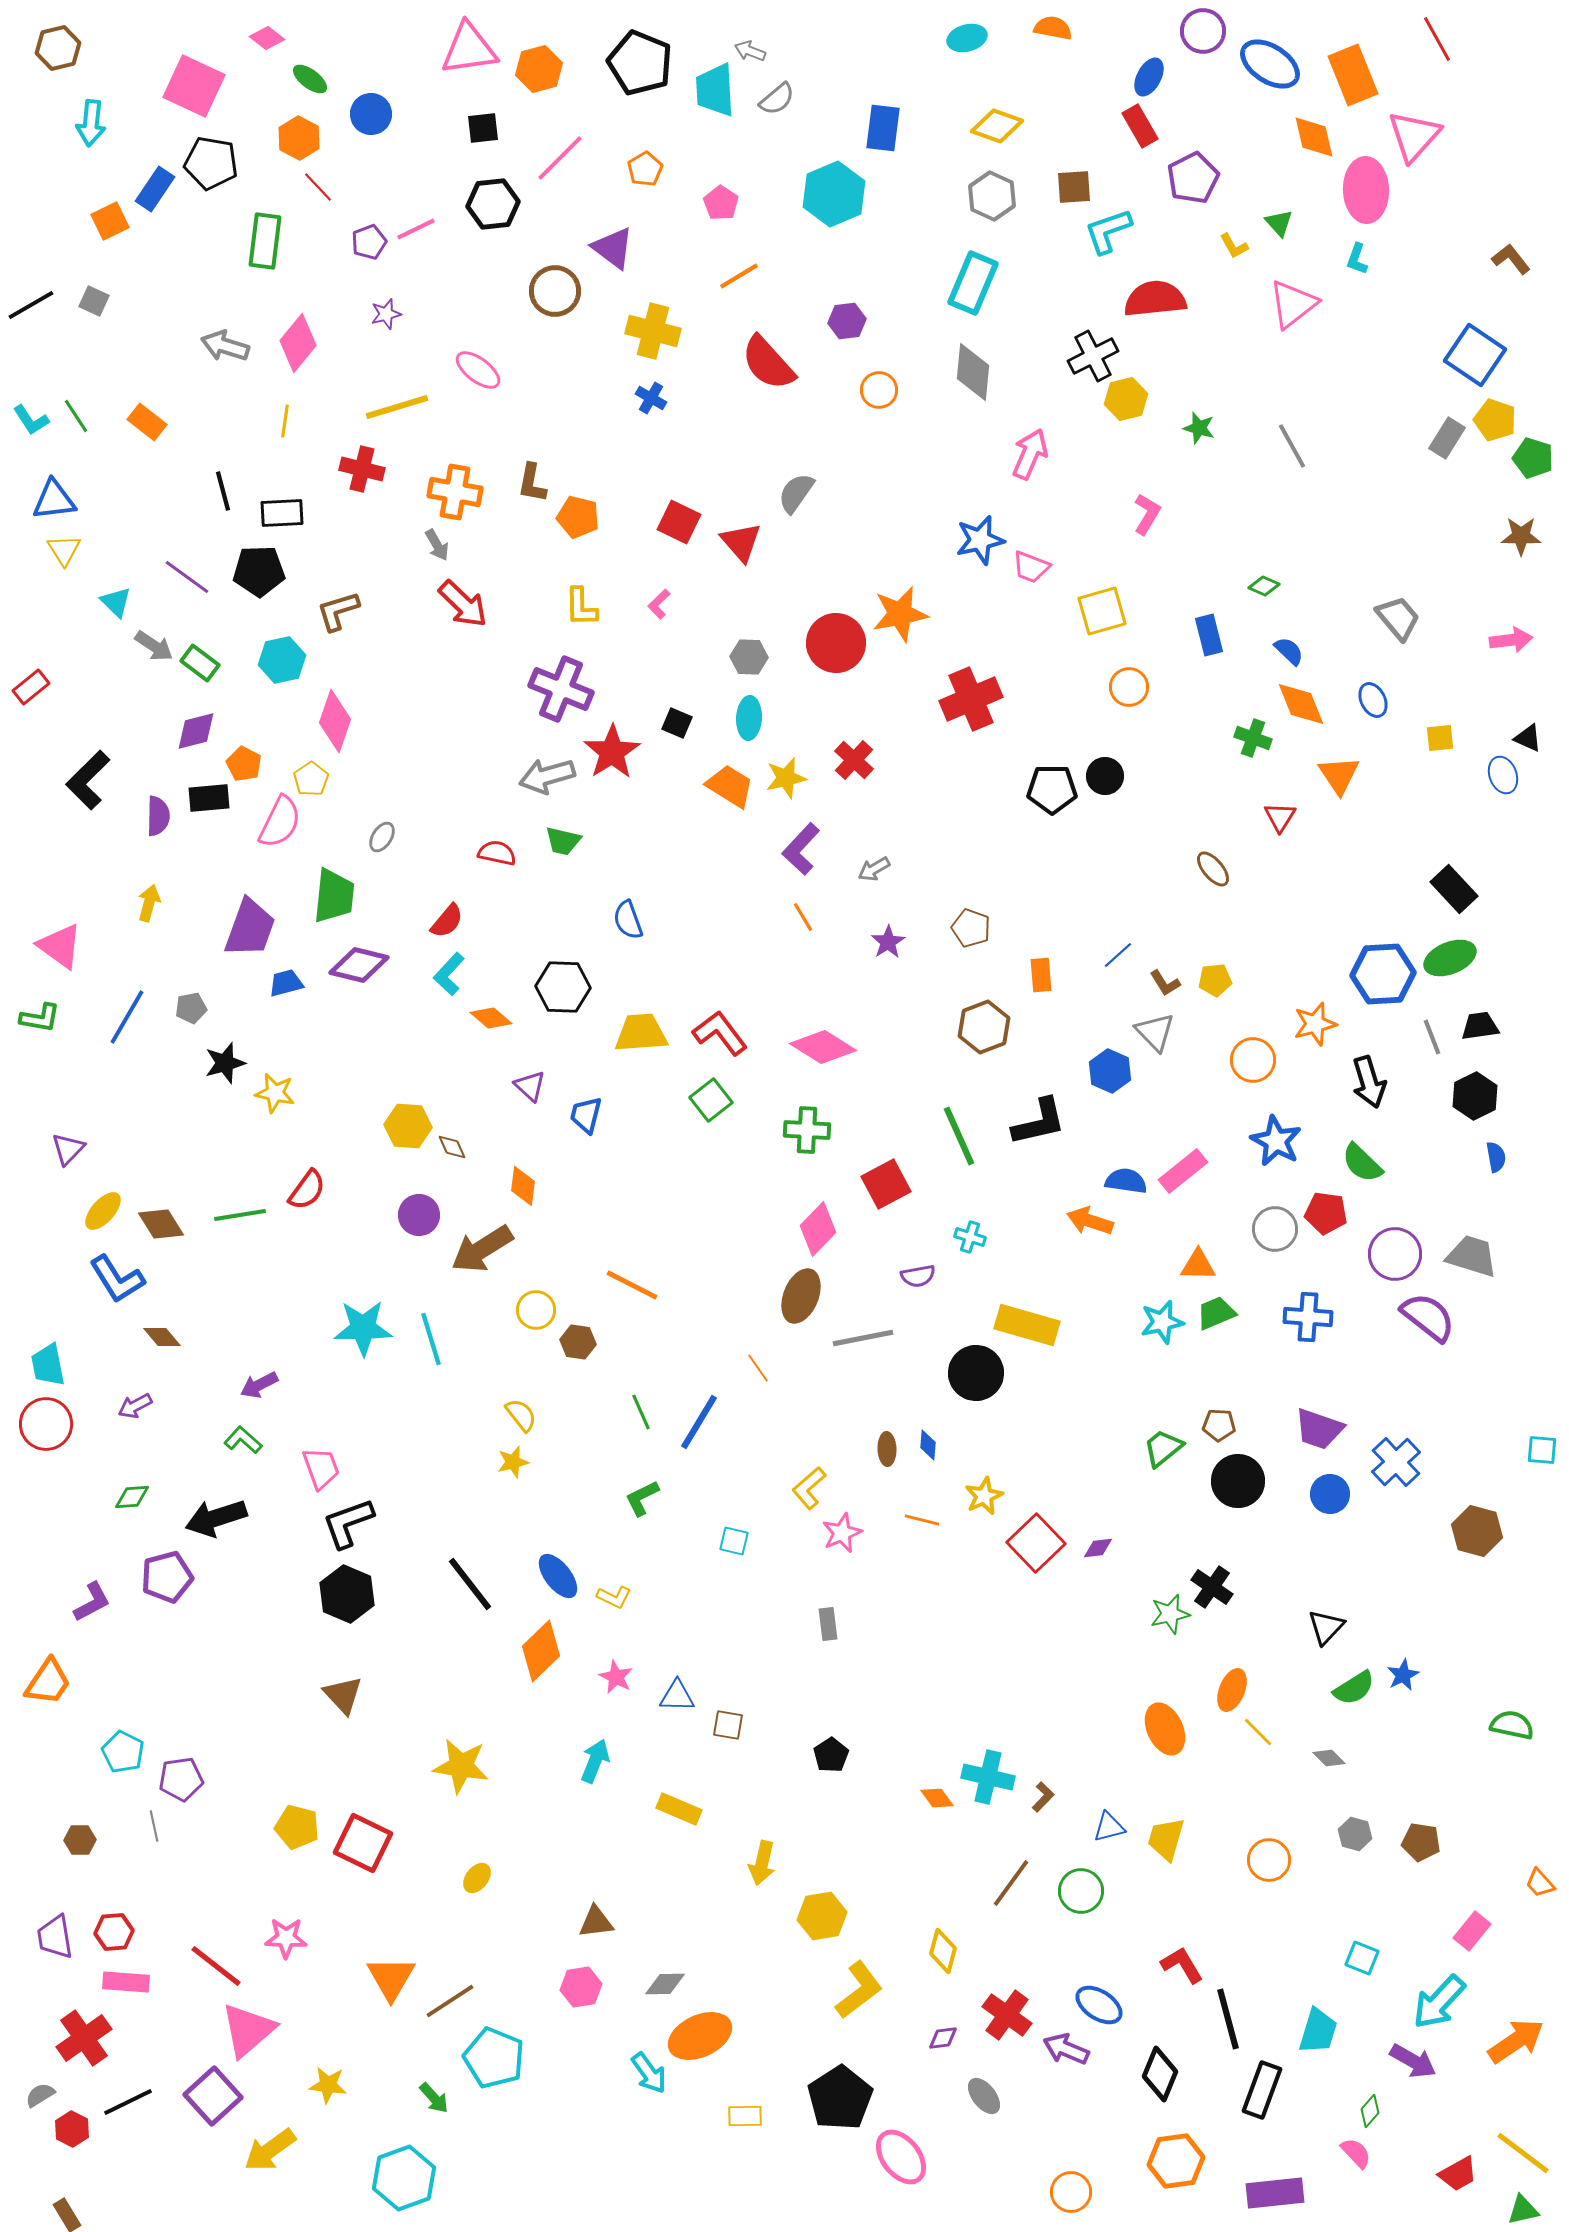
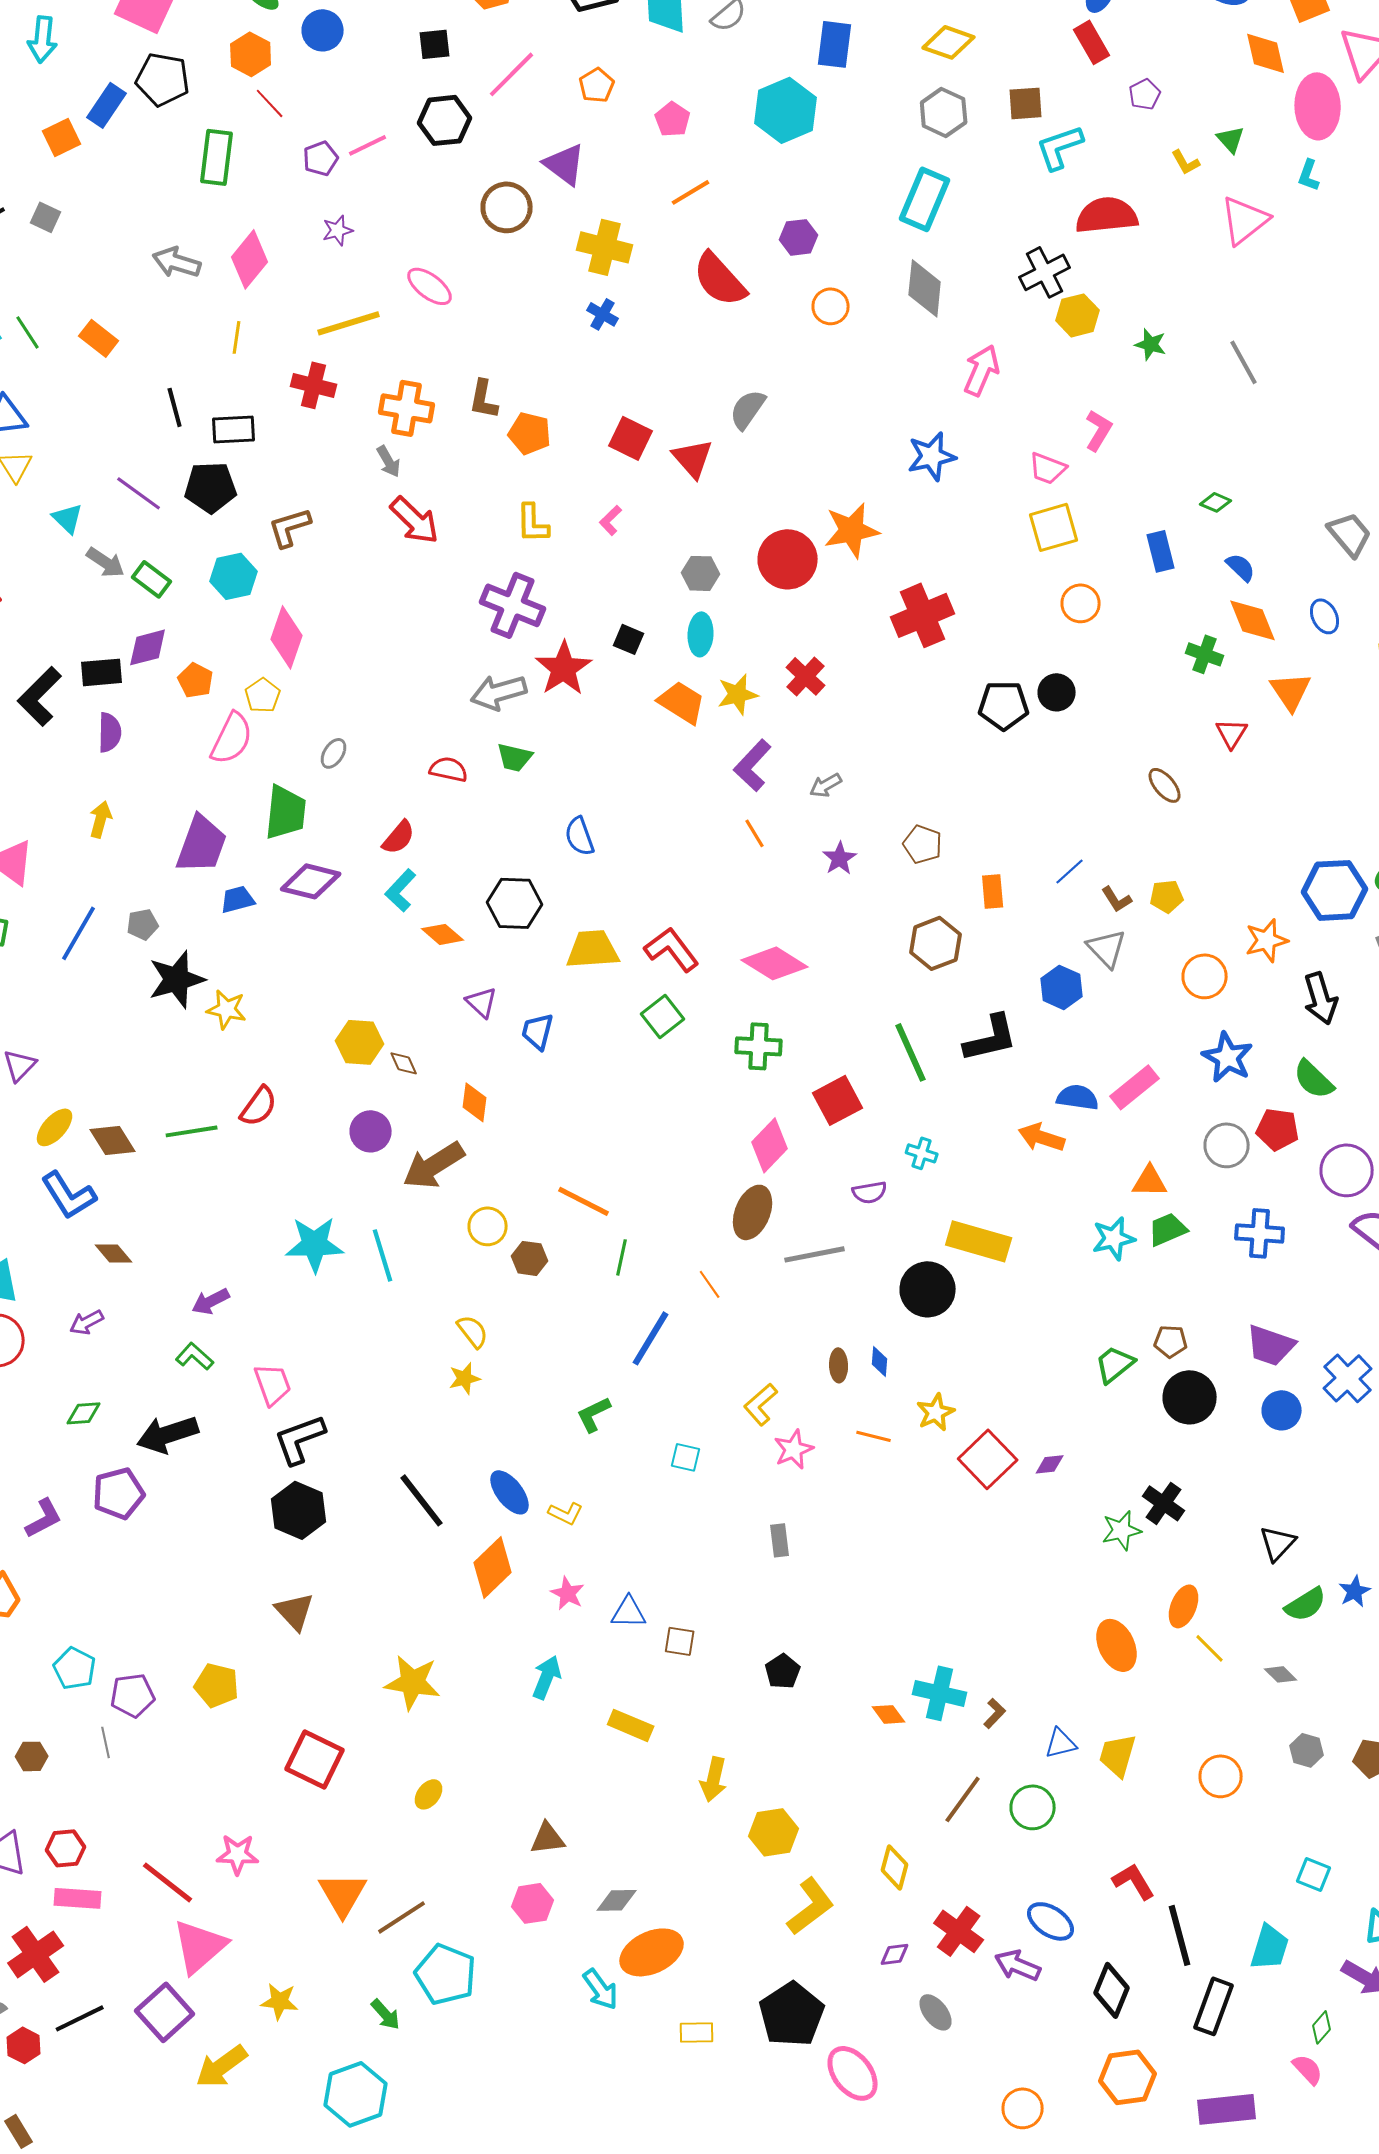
purple pentagon: (1193, 178) -> (1145, 94), size x0.6
pink trapezoid: (1031, 567) -> (1048, 468), moved
black rectangle: (209, 798) -> (102, 672), moved
black star: (225, 1063) -> (177, 979), size x1.4
green line: (641, 1412) -> (622, 1257), moved, turned 36
yellow pentagon: (297, 1827) -> (217, 1685), moved

